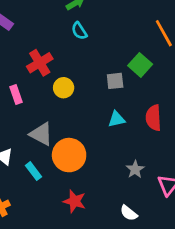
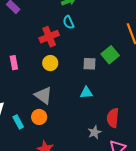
red cross: (40, 63) -> (49, 37), moved
red semicircle: (153, 118) -> (113, 118), moved
gray triangle: (41, 134) -> (43, 95), moved
orange circle: (69, 155) -> (39, 117), moved, size x0.6

